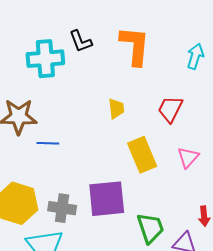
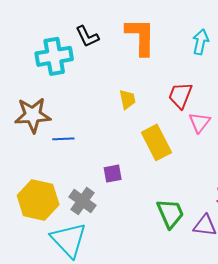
pink triangle: (188, 157) -> (199, 123), moved
purple square: (107, 199) -> (113, 174), moved, size x0.5
gray cross: (62, 208) -> (83, 201), turned 32

